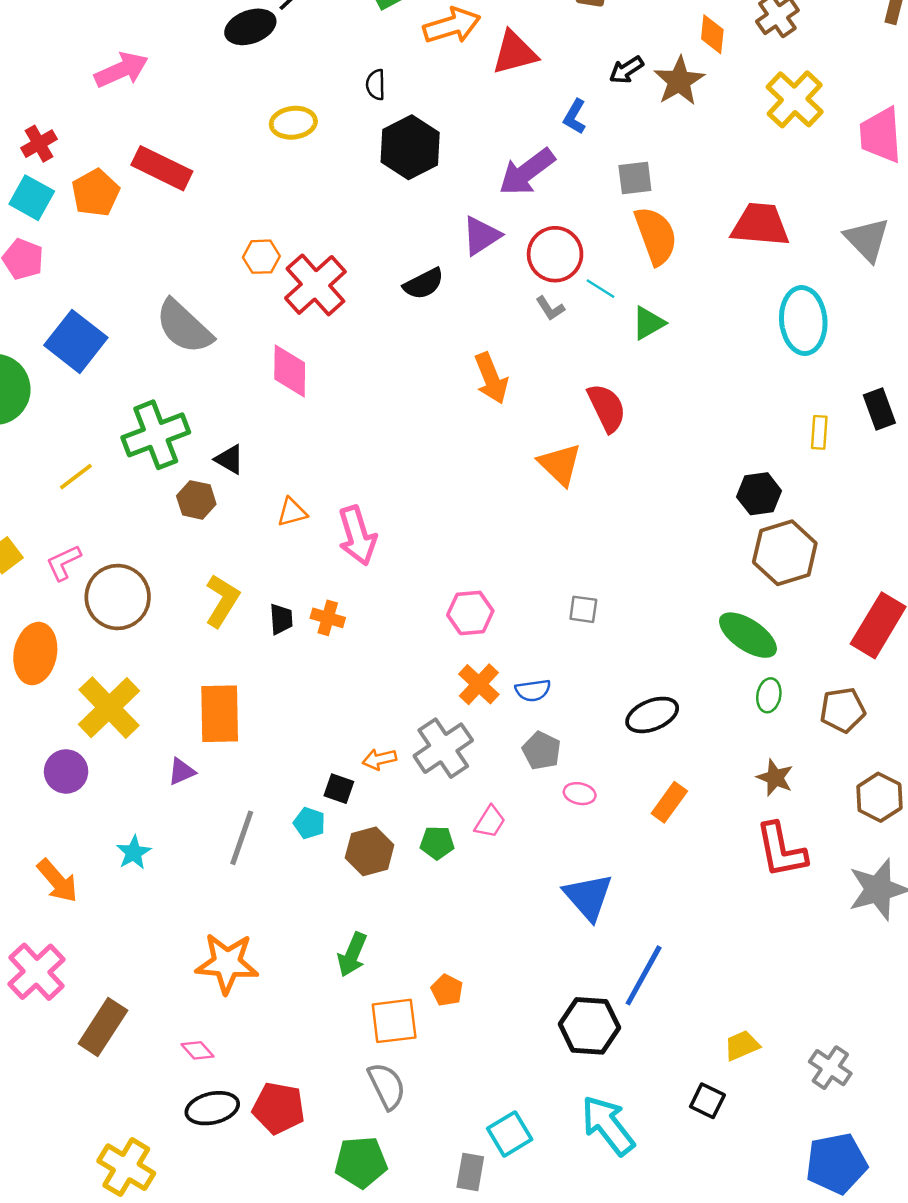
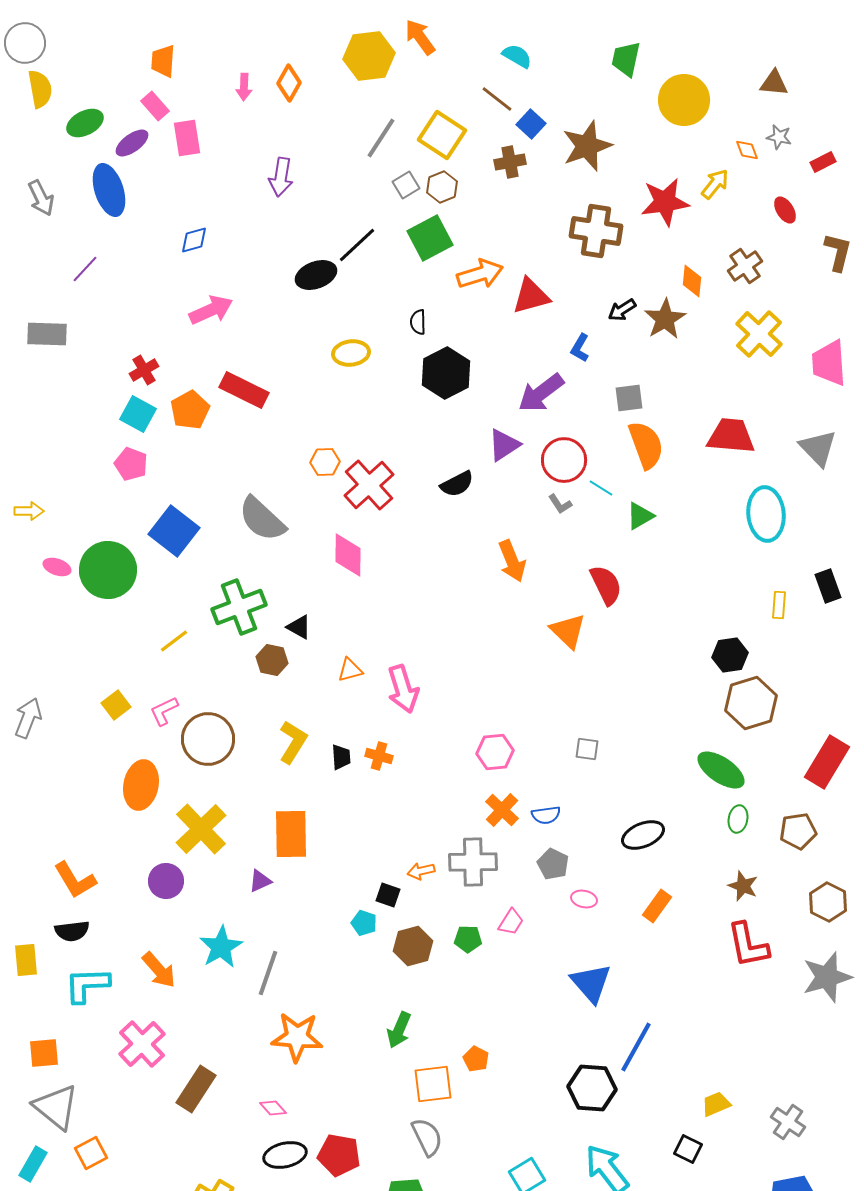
gray cross: (443, 748) -> (473, 862), turned 33
gray line: (242, 838) -> (268, 973), moved
cyan star: (134, 853) -> (221, 947), size x1.5

